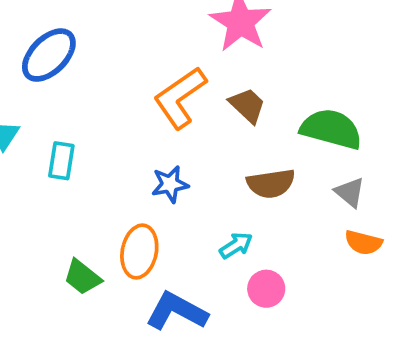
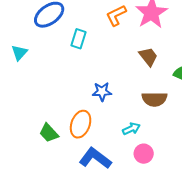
orange L-shape: (180, 98) -> (116, 15), moved, size x0.7
cyan rectangle: (61, 161) -> (78, 39), moved

